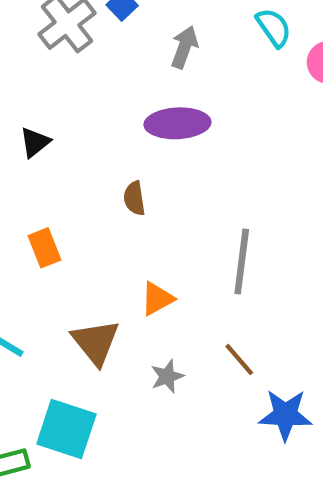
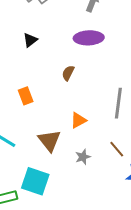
black triangle: (35, 142) -> (30, 40), moved
brown semicircle: (134, 198) -> (68, 73), turned 35

